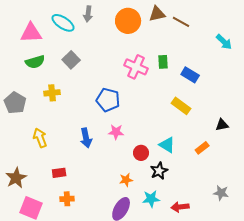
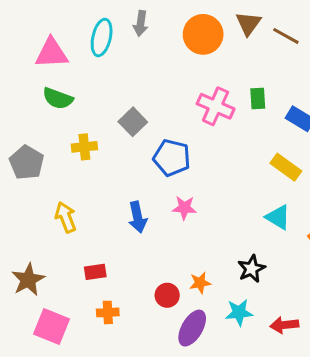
brown triangle: (157, 14) -> (248, 23), turned -42
cyan ellipse: (63, 23) -> (102, 37), turned 70
gray square: (71, 60) -> (133, 122), moved
green semicircle: (35, 62) -> (58, 98), turned 36
cyan triangle: (167, 145) -> (278, 217), moved
red circle: (141, 153) -> (167, 295), moved

